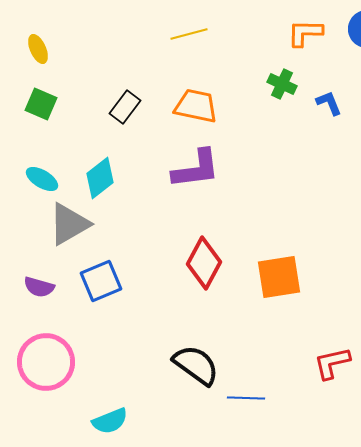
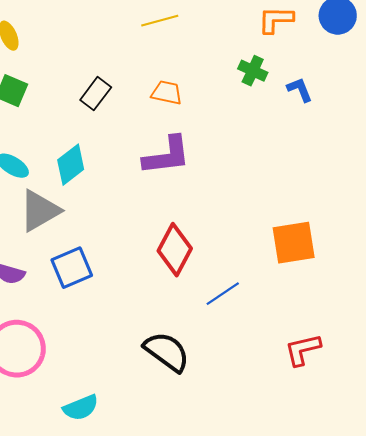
orange trapezoid: (196, 106) -> (167, 93), size x0.7
orange square: (279, 277) -> (294, 243), moved
blue line: (246, 398) -> (223, 294), moved, turned -36

